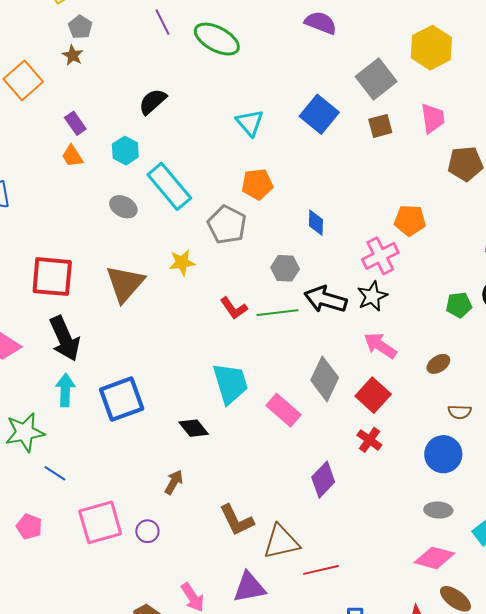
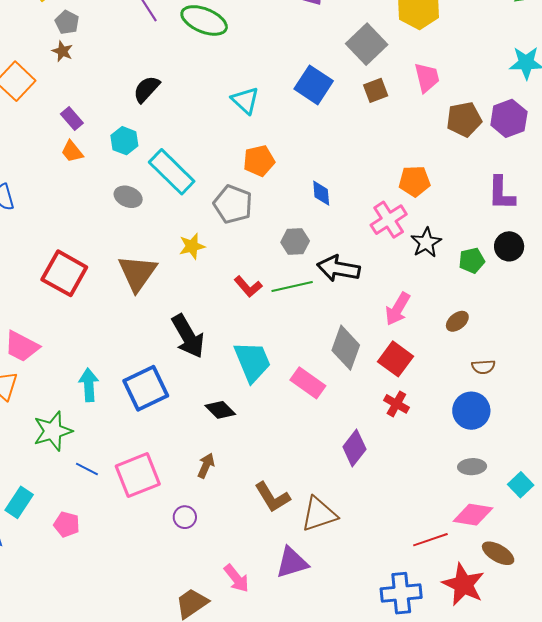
red square: (52, 277) -> (64, 273), turned 30
black star: (372, 296) -> (426, 243), moved
black arrow: (65, 339) -> (188, 336), moved
pink arrow: (380, 346) -> (398, 309), turned -88
pink square: (100, 522) -> (138, 475), moved
red line: (321, 570) -> (430, 540), moved

